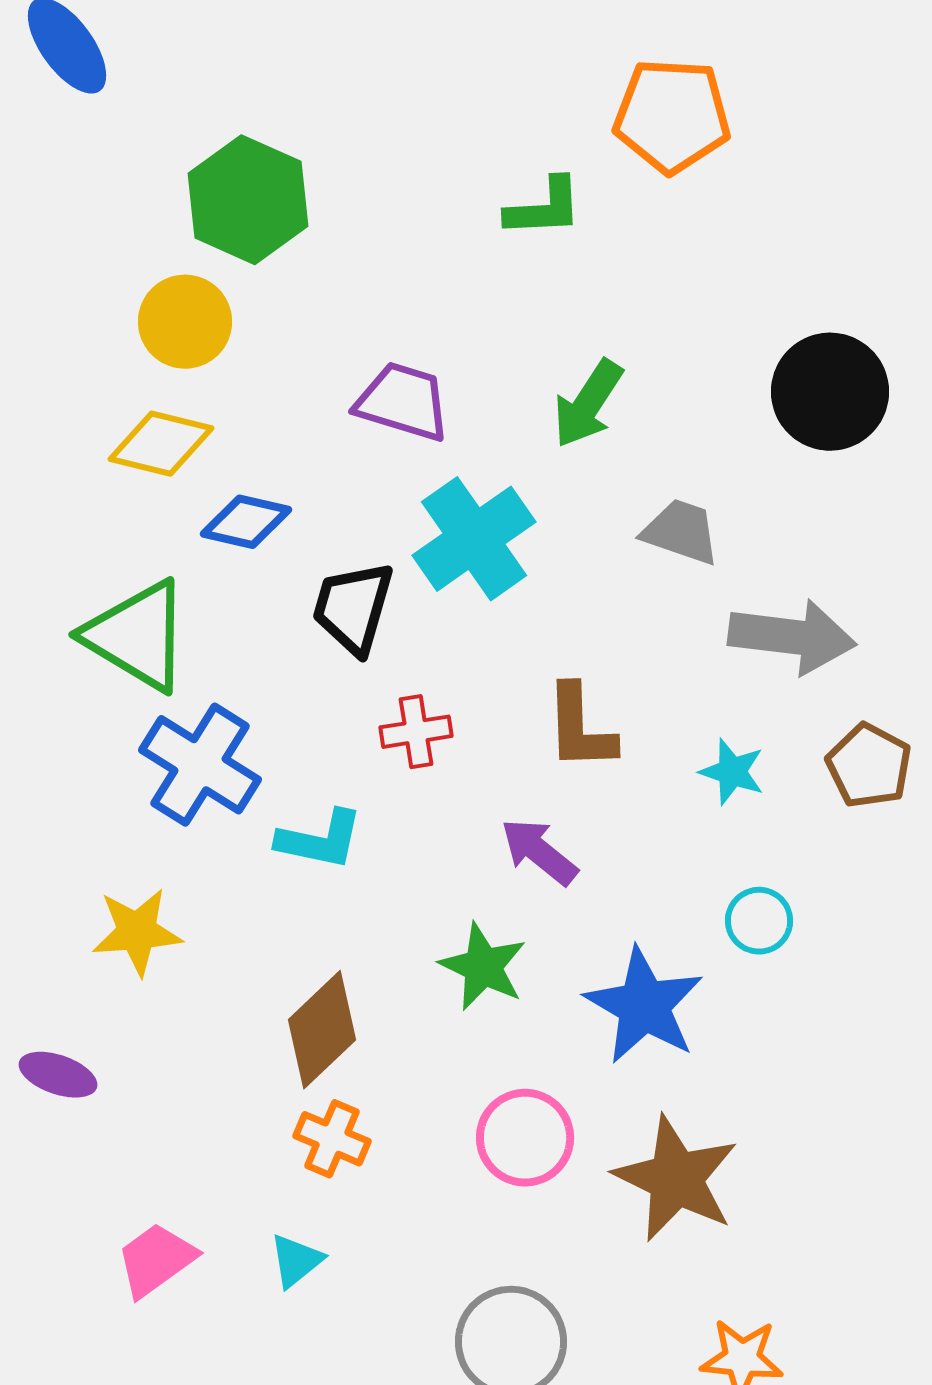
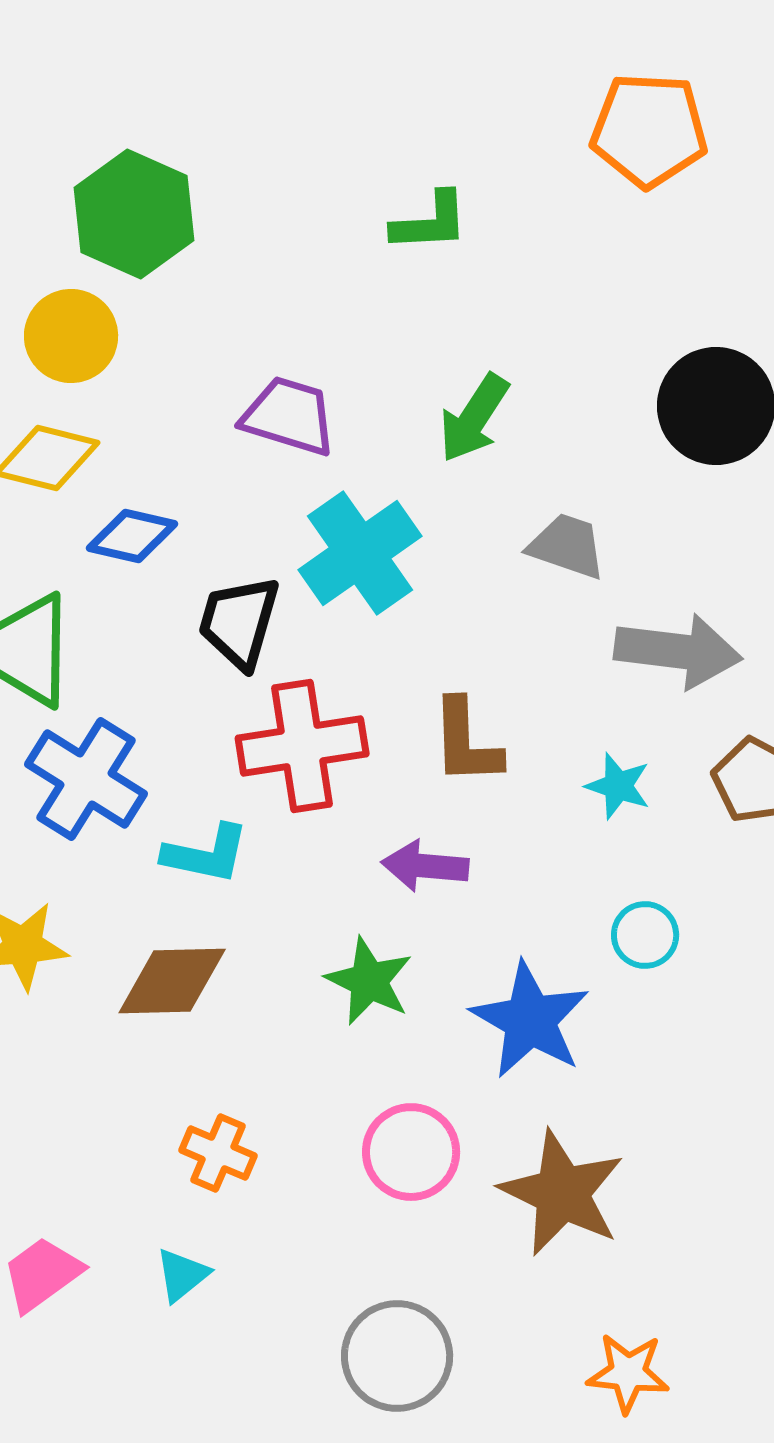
orange pentagon: (672, 116) -> (649, 130), moved
red cross: (416, 732) -> (302, 746), size x1.8
purple arrow: (539, 852) -> (425, 866), turned -34
brown diamond: (322, 1030) -> (172, 981), moved, turned 42

